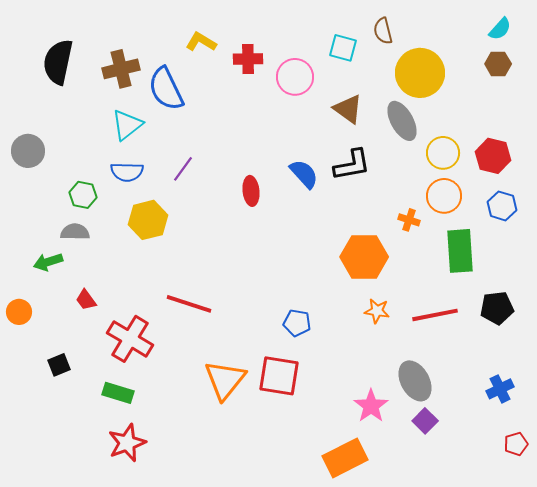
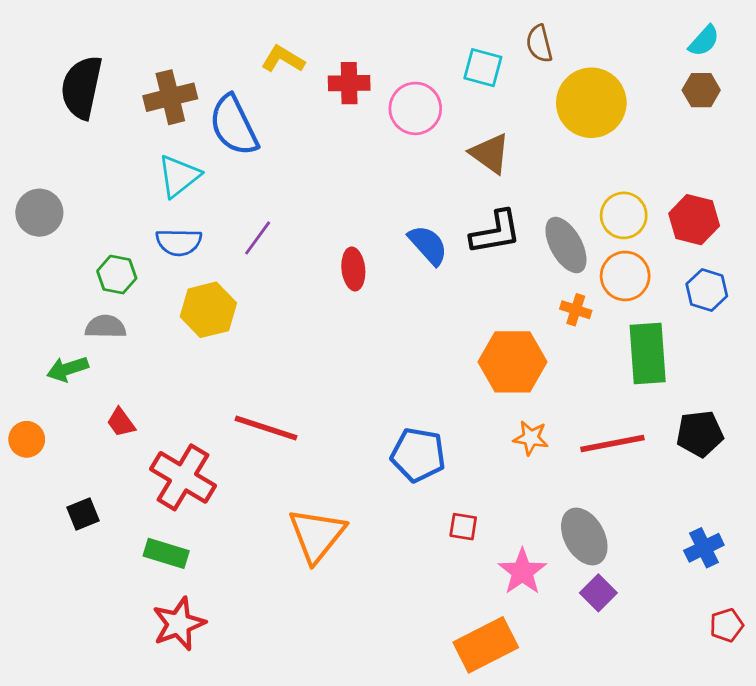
gray ellipse: (402, 121) -> (566, 245), moved
blue pentagon: (297, 323) -> (418, 455), size x1.4
red square: (279, 376) -> (463, 527), moved, size x0.5

